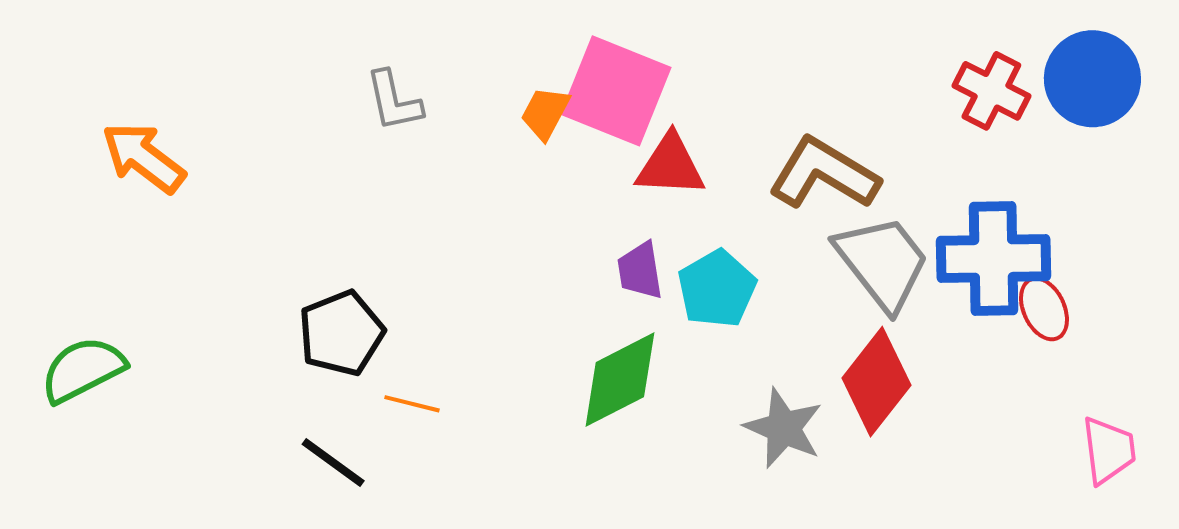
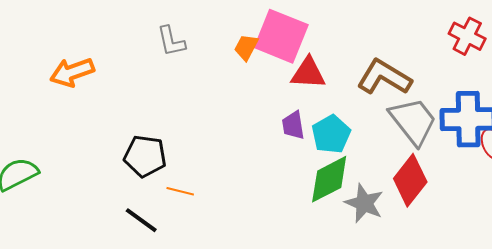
orange arrow: (143, 157) -> (72, 72), moved, turned -57
black pentagon: (341, 333) -> (145, 156), turned 30
green diamond: (620, 380) -> (329, 179), moved

